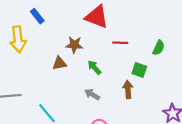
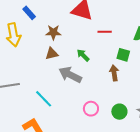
brown star: (74, 45) -> (53, 32), moved
gray arrow: (92, 94) -> (70, 75), moved, size x1.6

